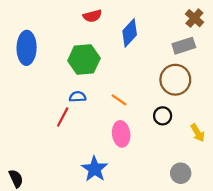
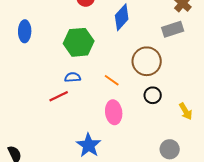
blue ellipse: (27, 48) -> (25, 31), size x0.7
brown circle: (175, 80) -> (147, 61), moved
red line: (63, 117) -> (59, 96), turned 36

